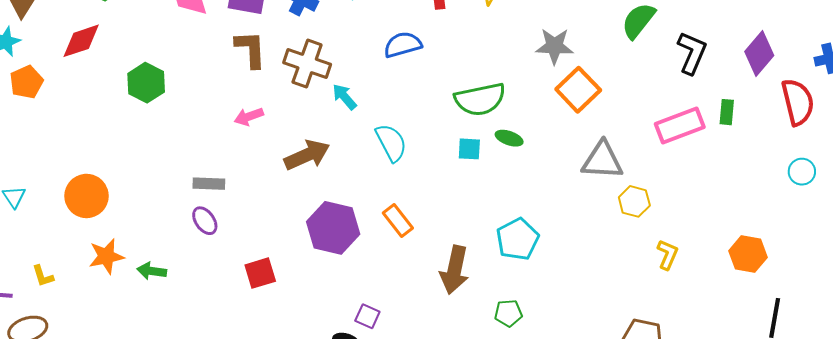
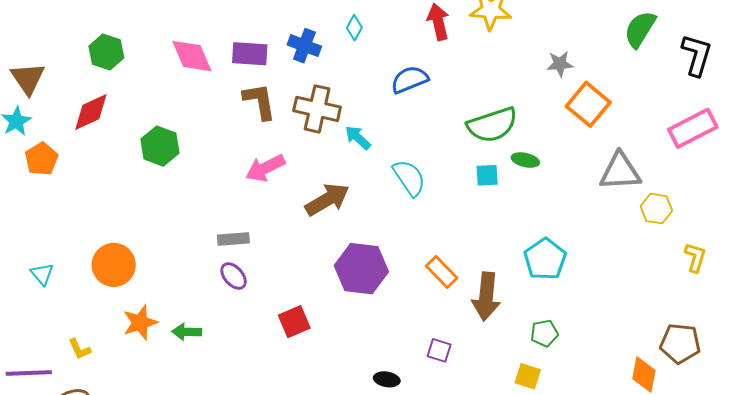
gray star: (554, 46) -> (560, 64), size x0.7
pink arrow: (249, 117) -> (265, 168), size x1.4
orange rectangle: (398, 220) -> (442, 272), moved
purple square: (367, 316) -> (439, 350), moved

